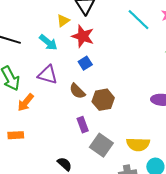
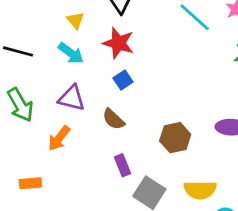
yellow triangle: (63, 21) -> (75, 20), moved, turned -32
brown hexagon: (103, 100) -> (175, 138), moved
orange arrow: (26, 102) -> (59, 138), moved

